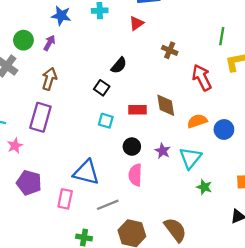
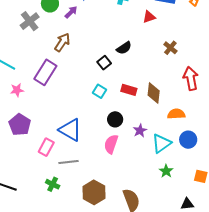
blue circle: (224, 129) -> (188, 140), moved
gray line: (108, 205) -> (69, 162), moved

